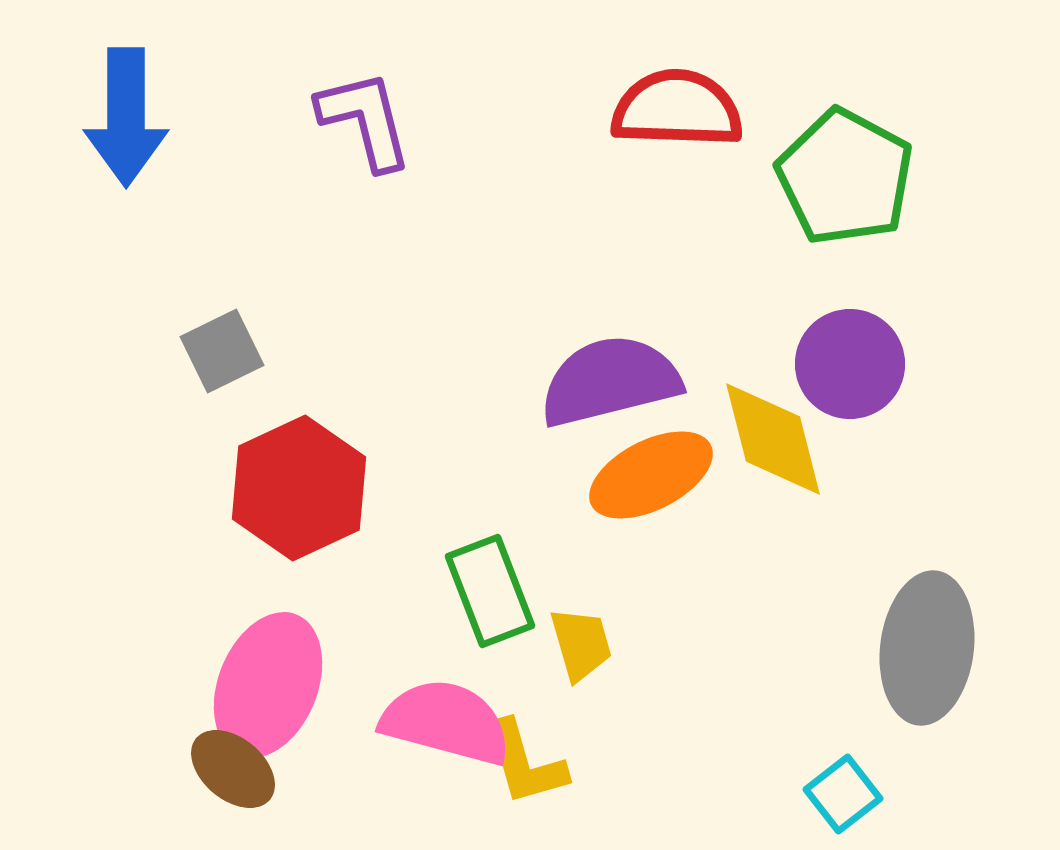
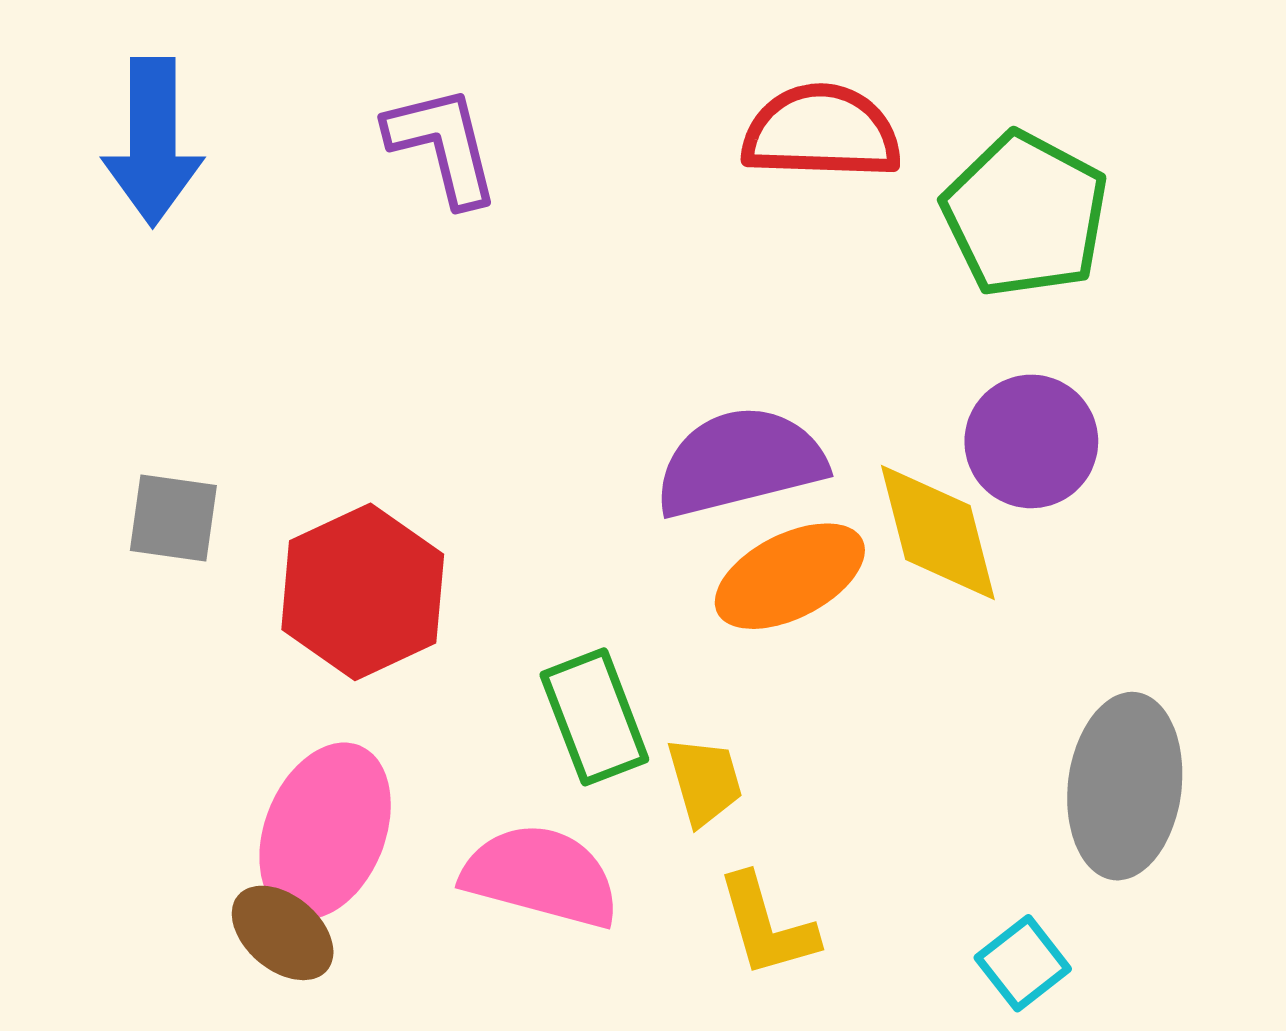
gray square: (222, 351) -> (173, 518), moved, turned 34
yellow L-shape: (525, 763) -> (767, 926), moved

